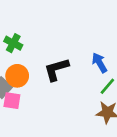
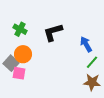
black L-shape: (56, 69) -> (53, 32), moved

